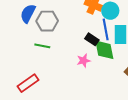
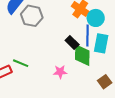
green line: (42, 46) -> (21, 63), moved
pink star: (84, 61) -> (60, 72), moved

